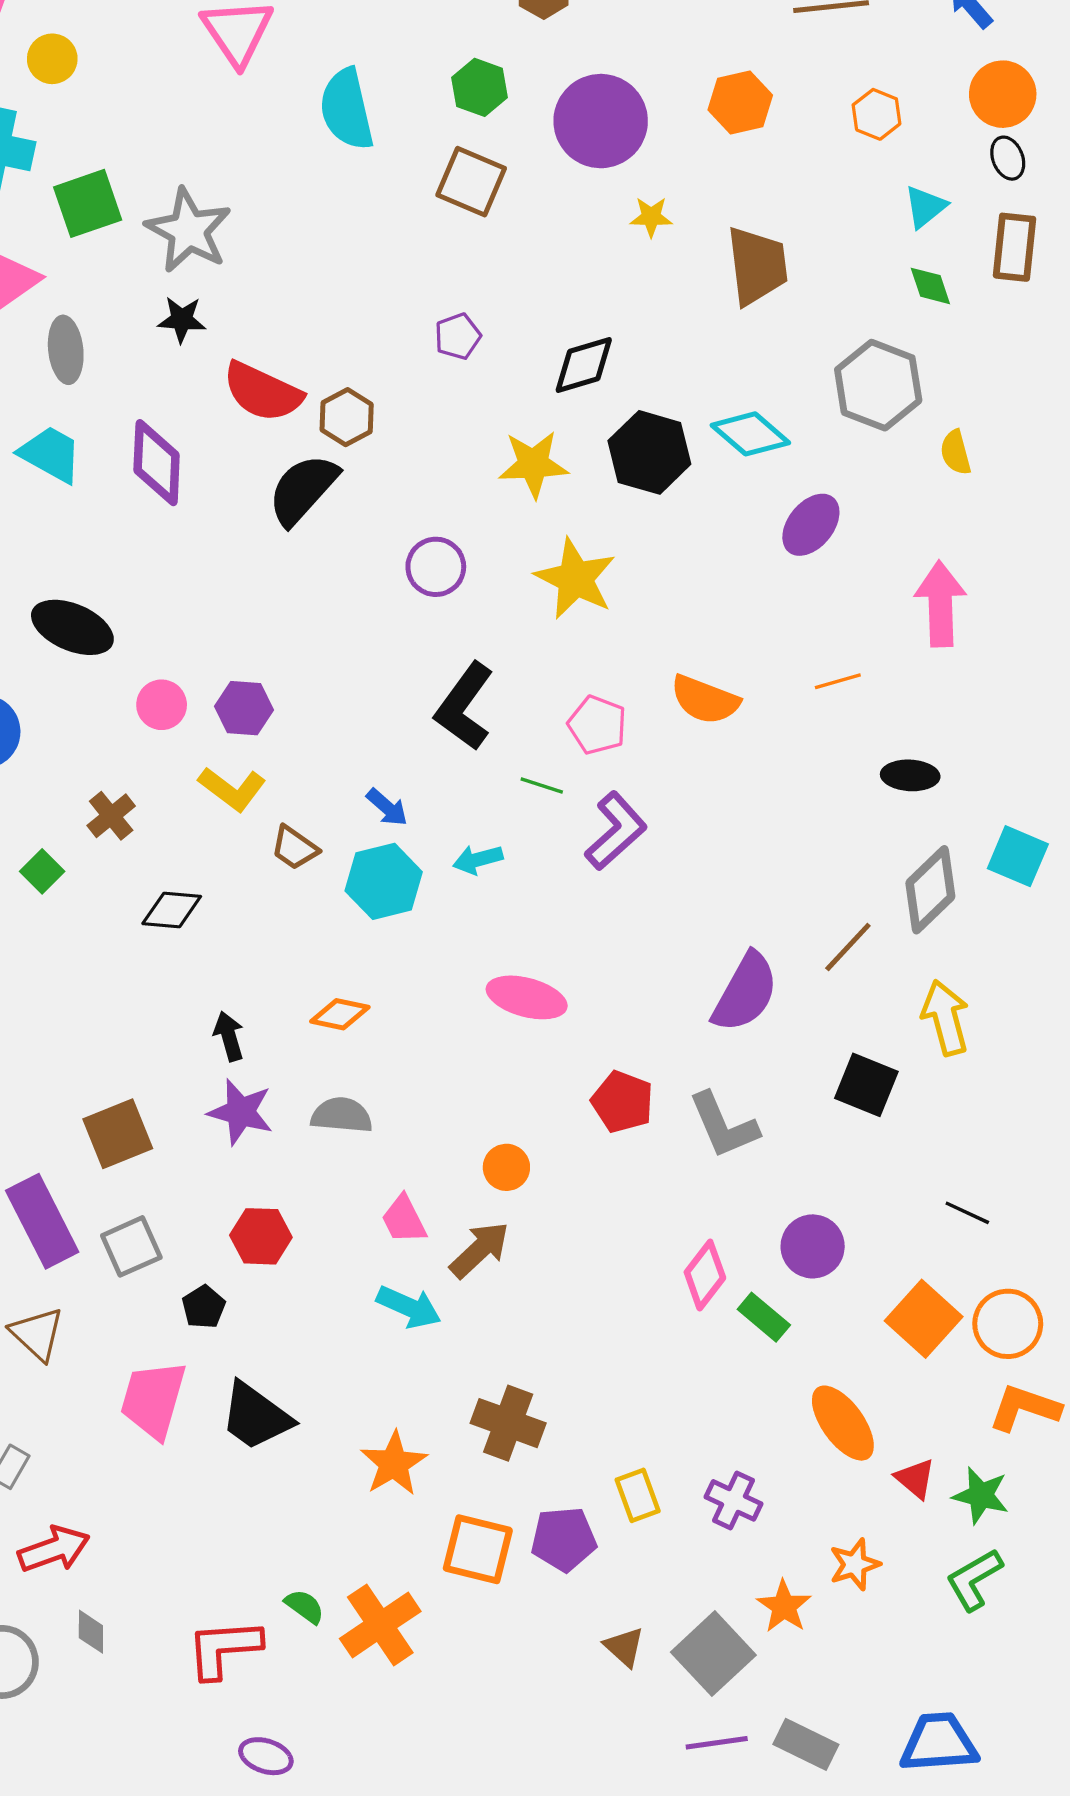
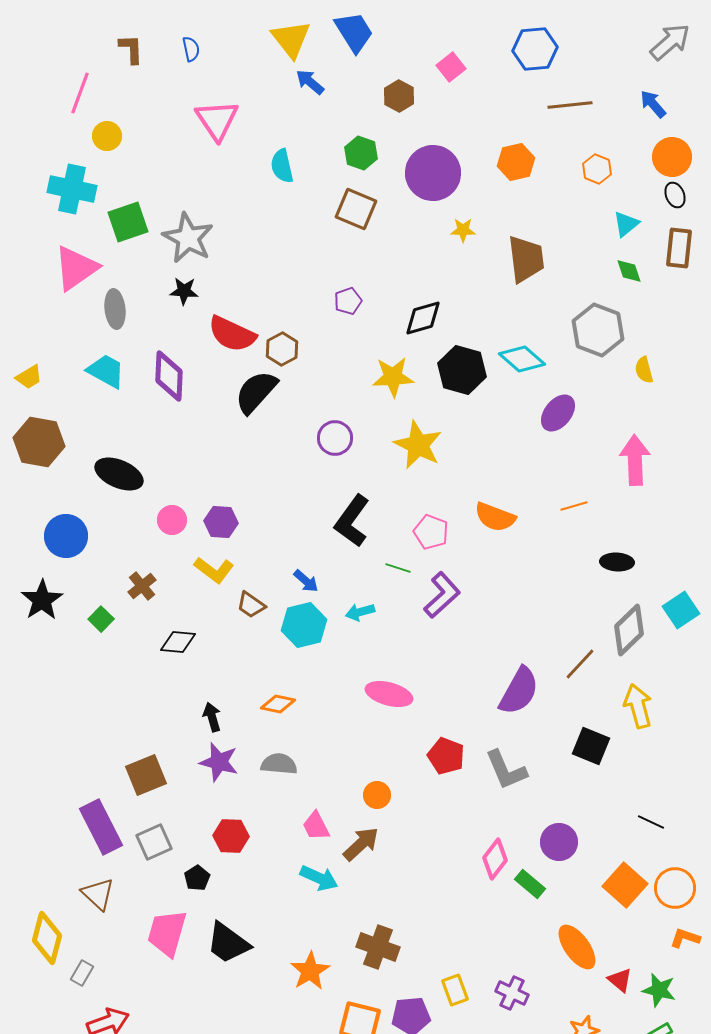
cyan semicircle: (347, 109) -> (282, 166), size x0.7
cyan square: (1018, 856) -> (681, 610), turned 33
orange L-shape: (1025, 1408) -> (685, 938), size x0.7

